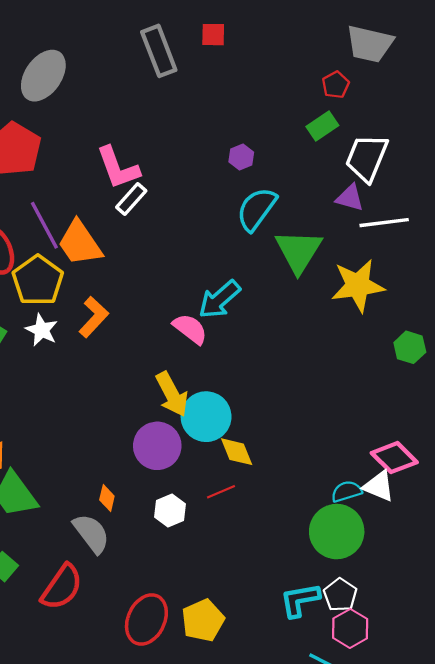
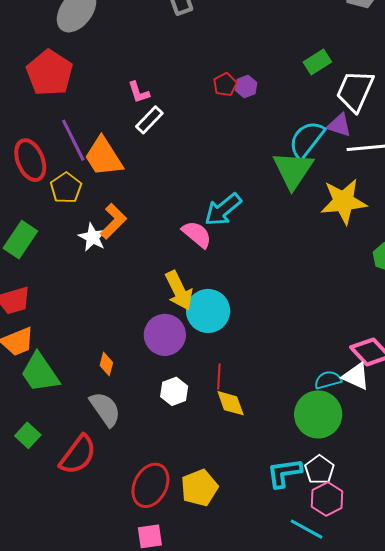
red pentagon: (336, 85) -> (225, 85), moved
pink L-shape: (118, 168) -> (139, 92), size x0.6
cyan semicircle: (257, 209) -> (307, 140), moved
yellow pentagon: (38, 280) -> (66, 188), size x0.7
white star: (42, 330) -> (93, 237), moved
yellow diamond: (237, 452) -> (231, 403), moved
red line: (221, 492) -> (219, 377), turned -65
orange diamond: (107, 498) -> (106, 364), moved

